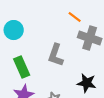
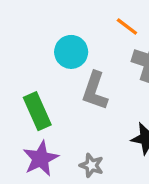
cyan circle: (14, 30) -> (71, 52), moved

